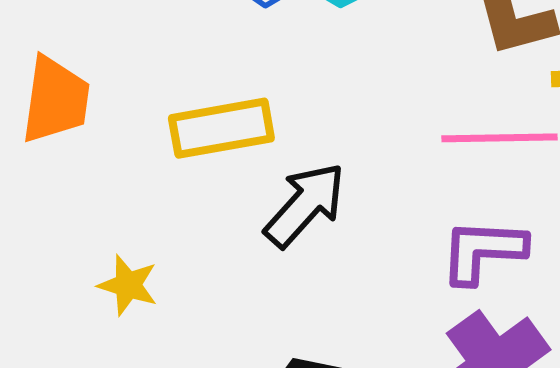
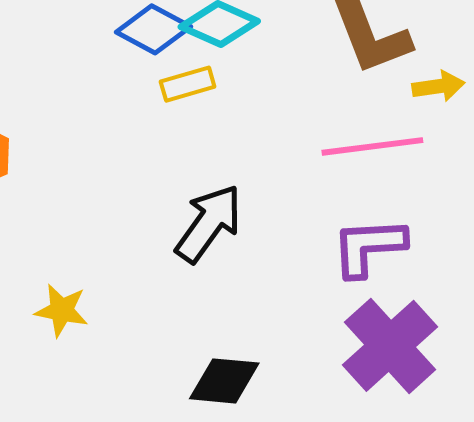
yellow rectangle: (221, 128) -> (188, 84), moved, size x0.6

